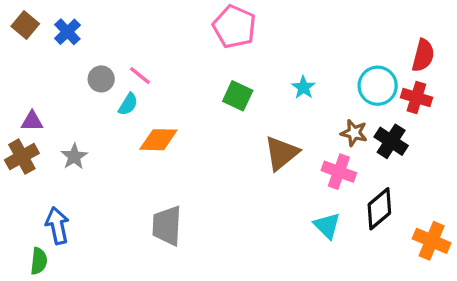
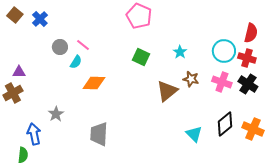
brown star: (354, 133) -> (191, 79), moved
black cross: (391, 141) -> (248, 84), moved
gray star: (74, 157) -> (56, 114), moved
pink cross: (339, 172) -> (222, 82), moved
orange cross: (432, 241) -> (253, 129), moved

